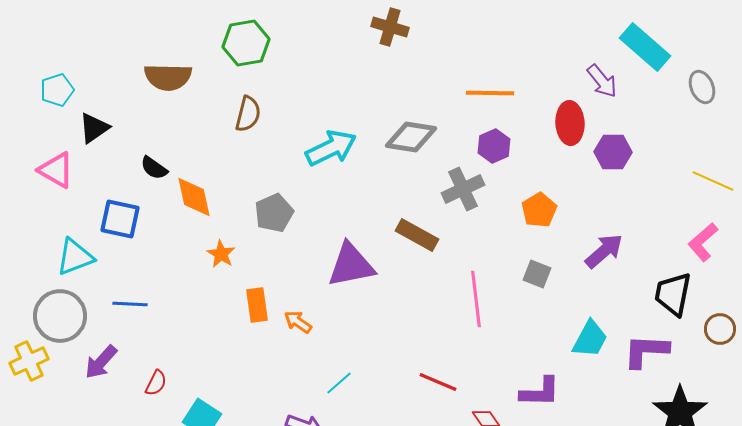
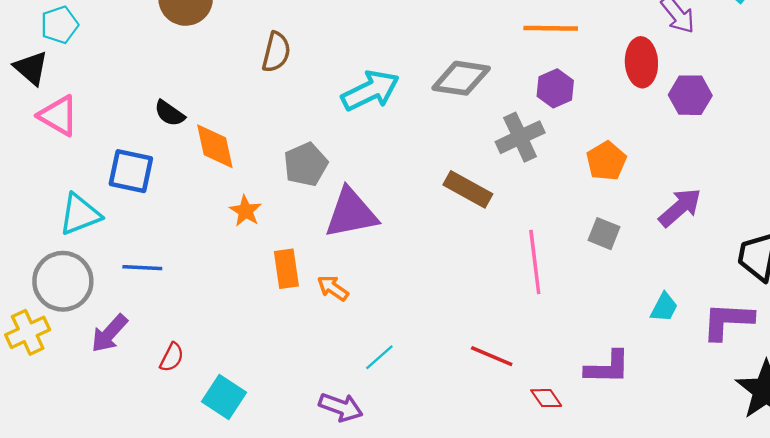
black triangle: (94, 128) -> (31, 68), moved, turned -44
purple triangle: (351, 265) -> (351, 213), moved
cyan trapezoid: (590, 339) -> (664, 307), size x0.7

